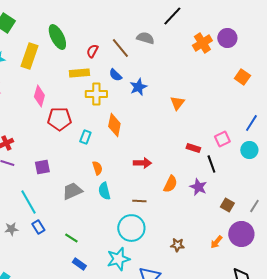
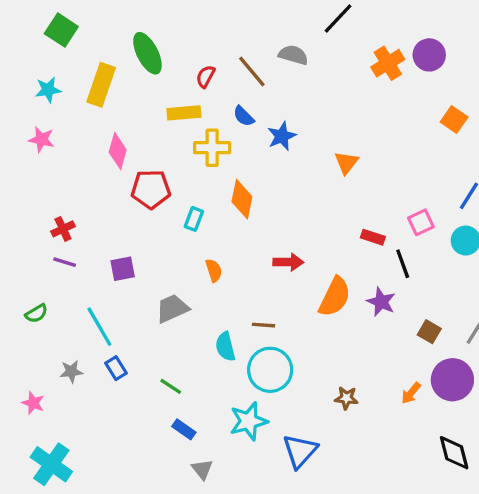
orange semicircle: (170, 184) -> (335, 297), size x1.4
cyan semicircle: (104, 191) -> (225, 347), moved
brown line: (139, 201) -> (263, 325), moved

